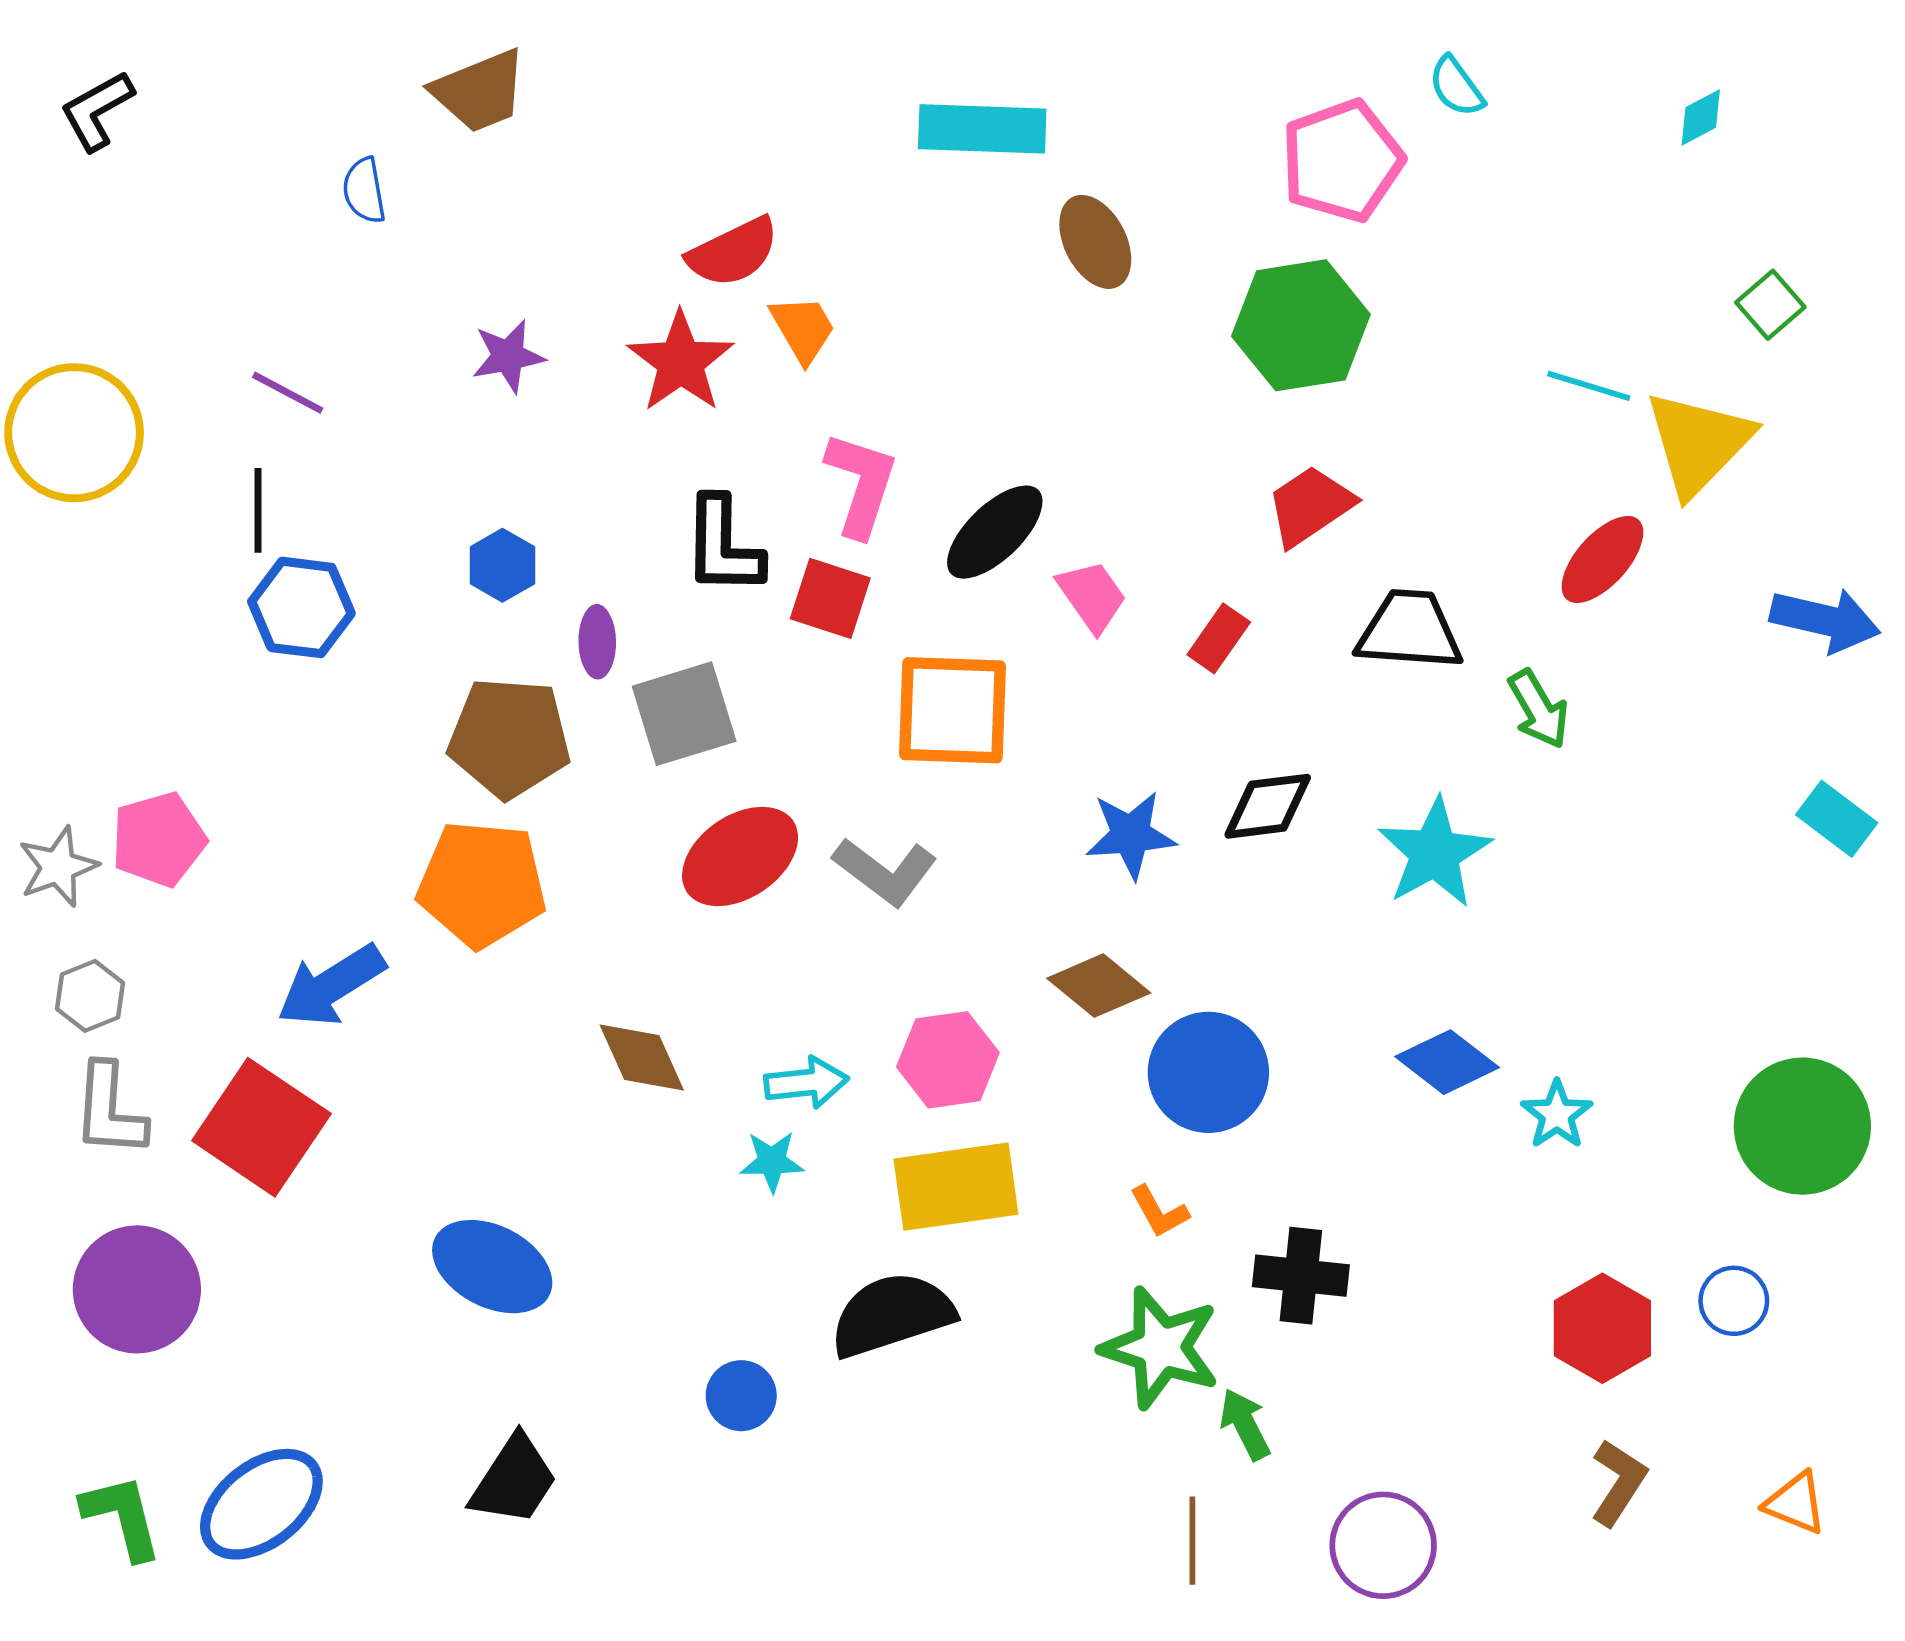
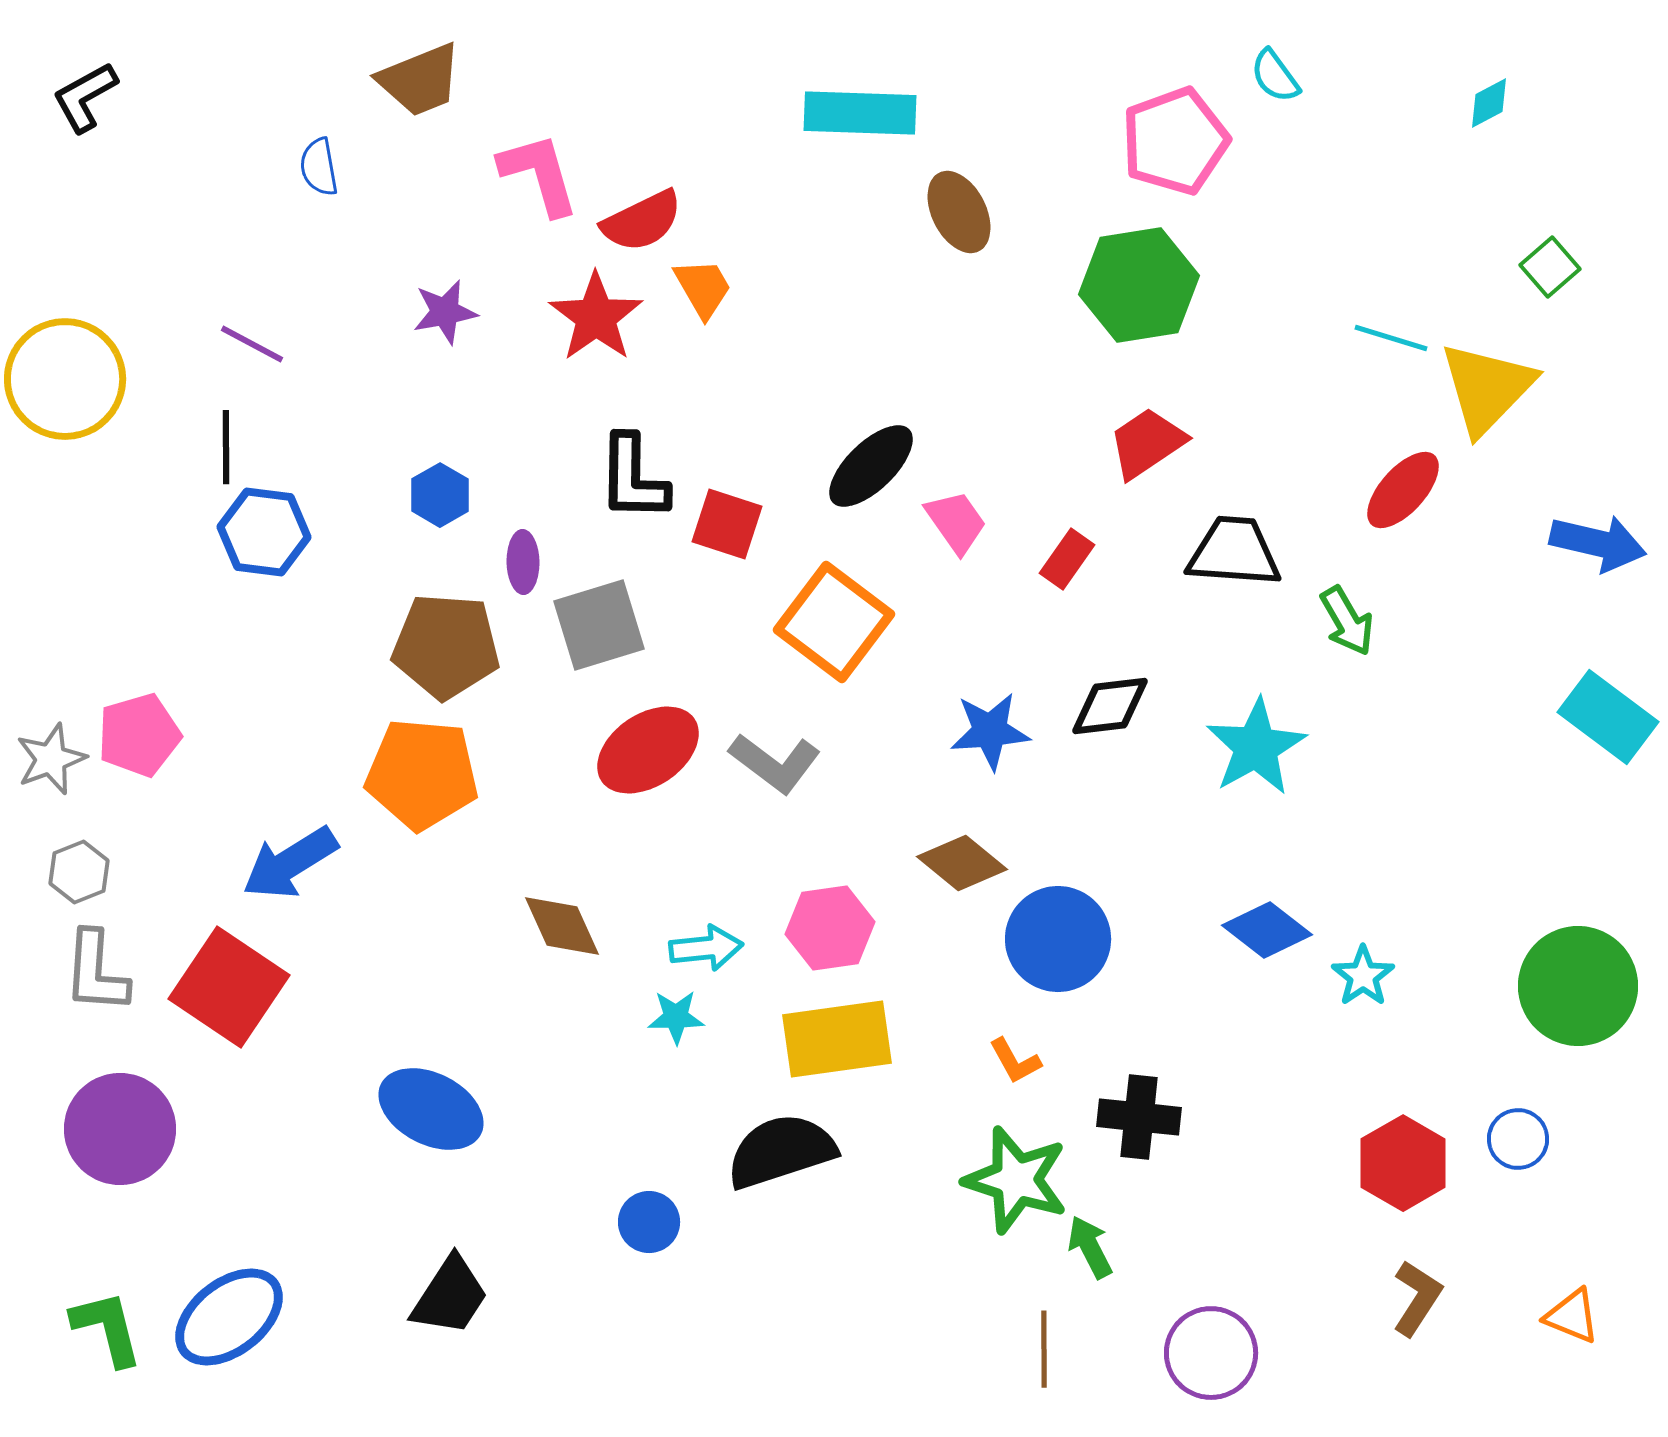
pink L-shape: (861, 484) -> (539, 174), moved, turned -34
orange square: (952, 710) -> (834, 622), turned 35
cyan rectangle: (1837, 819) -> (1608, 717), size x1.4

